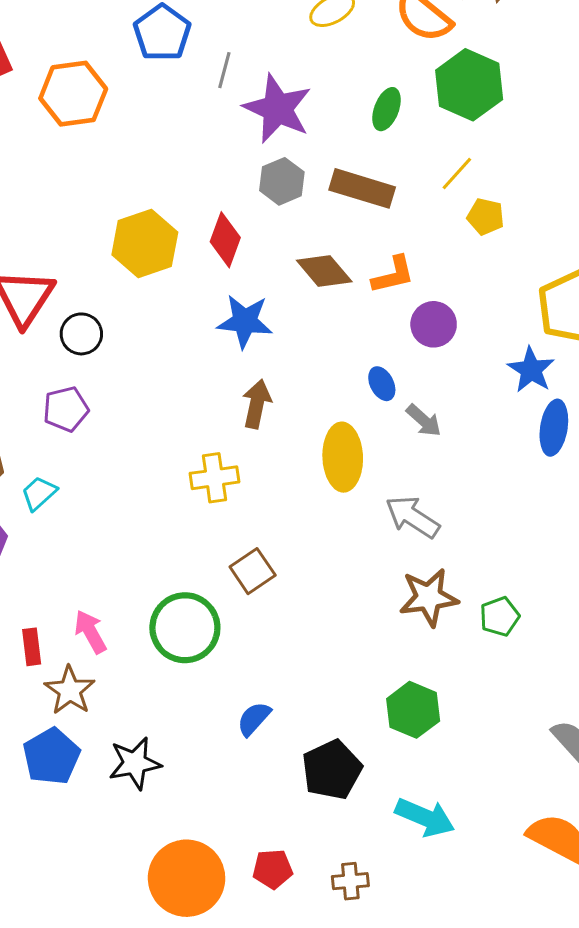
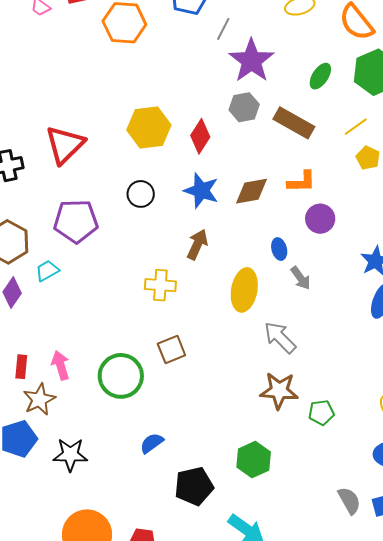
brown diamond: (324, 271) -> (251, 191), moved, turned -72
black circle: (81, 334) -> (141, 194), moved
purple pentagon: (66, 409) -> (76, 221), size x1.5

